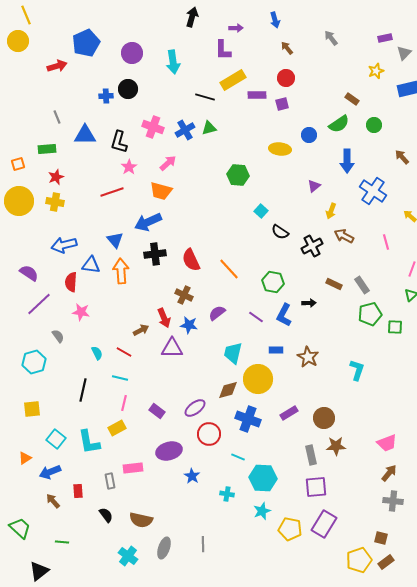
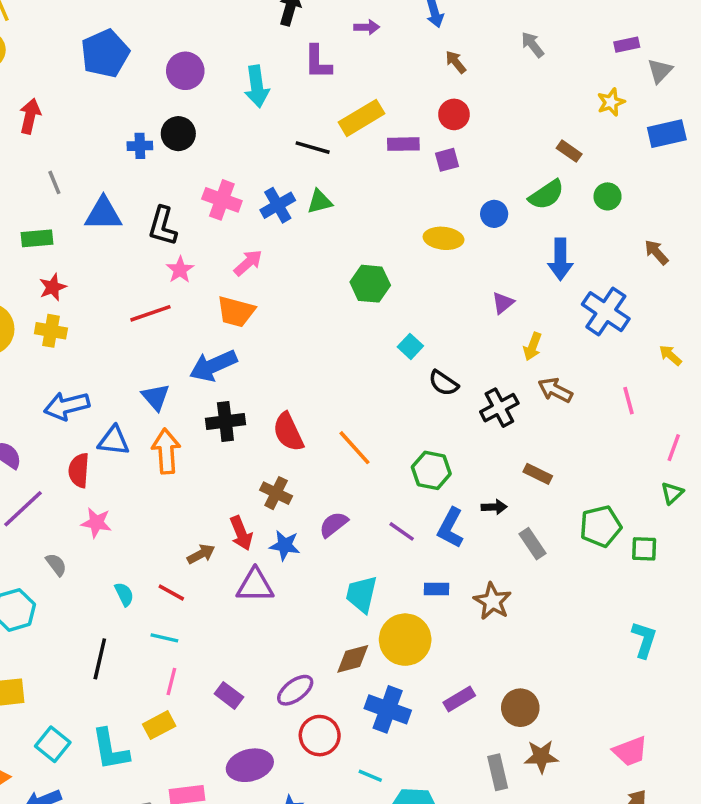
purple L-shape: (223, 50) -> (318, 62), moved
red arrow: (57, 66) -> (30, 116), moved, turned -60
gray rectangle: (362, 285) -> (533, 544), moved
cyan L-shape: (357, 370) -> (644, 640), moved

